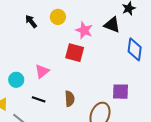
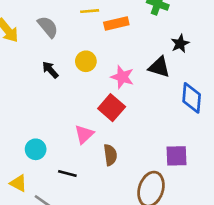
red square: (75, 53) -> (112, 108), turned 30
pink triangle: (42, 71) -> (84, 134), moved
brown semicircle: (70, 99) -> (110, 155), moved

